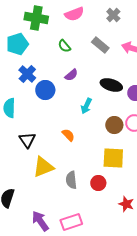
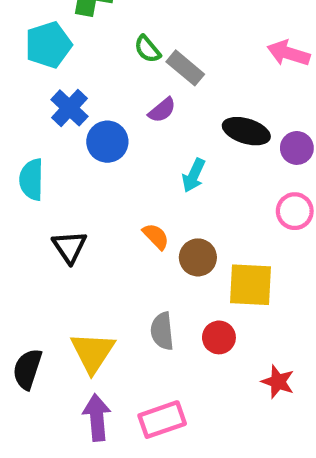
gray rectangle: (100, 45) -> (185, 68), moved
brown circle: (114, 125) -> (198, 257), moved
yellow triangle: (43, 167) -> (93, 352), moved, turned -35
purple arrow: (40, 221) -> (97, 417), turned 30

